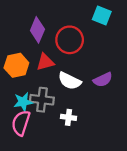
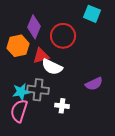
orange hexagon: (16, 65) -> (18, 46), moved
purple semicircle: (103, 80) -> (94, 84), moved
white semicircle: (70, 81) -> (52, 67), moved

